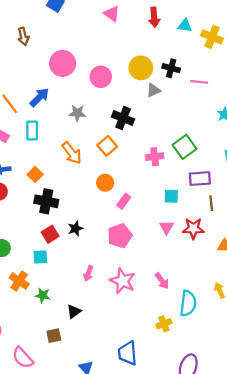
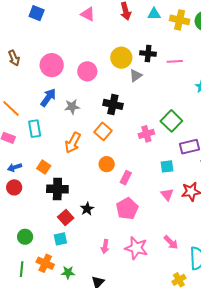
brown arrow: (23, 36) -> (14, 58), moved
blue arrow: (39, 97) -> (48, 98), moved
orange arrow: (72, 153) -> (73, 143), turned 75

